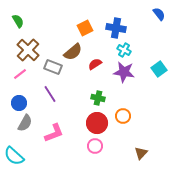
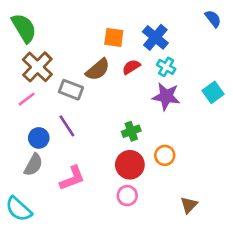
green semicircle: (18, 21) -> (24, 28), size x1.6
orange square: (85, 28) -> (114, 37), turned 35
blue cross: (116, 28) -> (155, 37), turned 30
red semicircle: (95, 64) -> (131, 67), moved
green cross: (98, 98) -> (131, 131), turned -32
blue circle: (19, 103) -> (39, 138), moved

